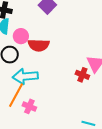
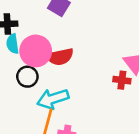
pink circle: (21, 36) -> (36, 51), size x1.6

